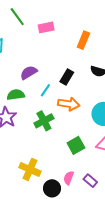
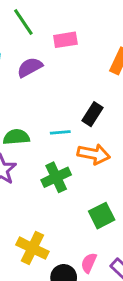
purple semicircle: (29, 73) -> (30, 67), moved
cyan line: (45, 90) -> (60, 132), turned 48

